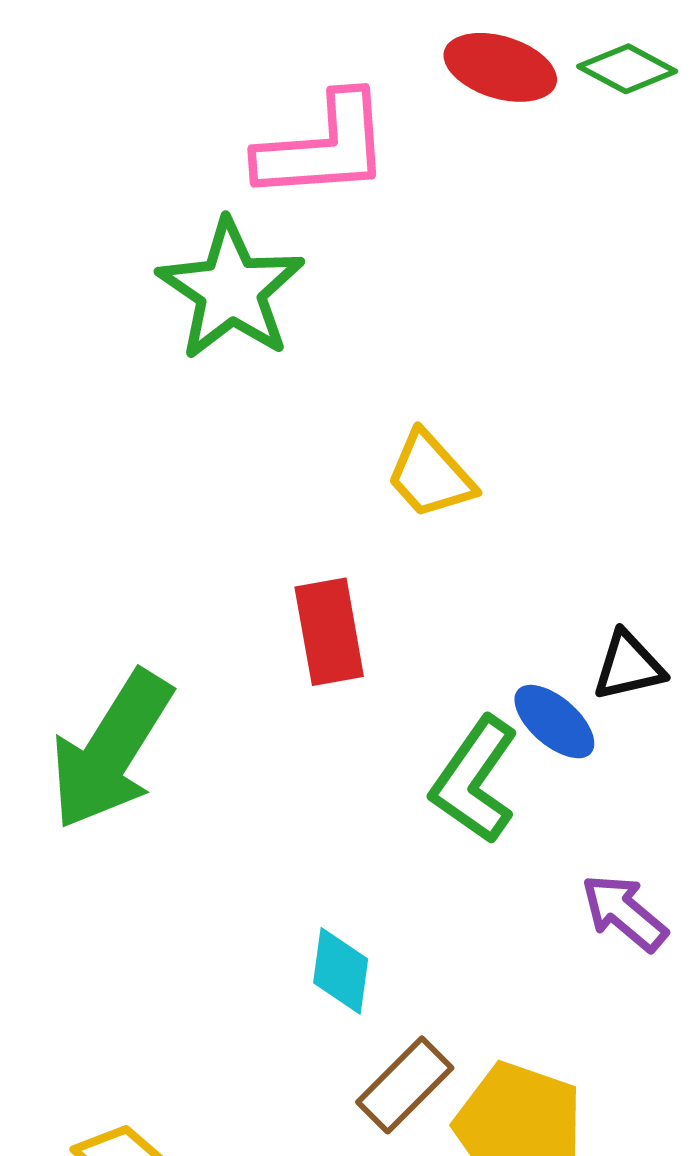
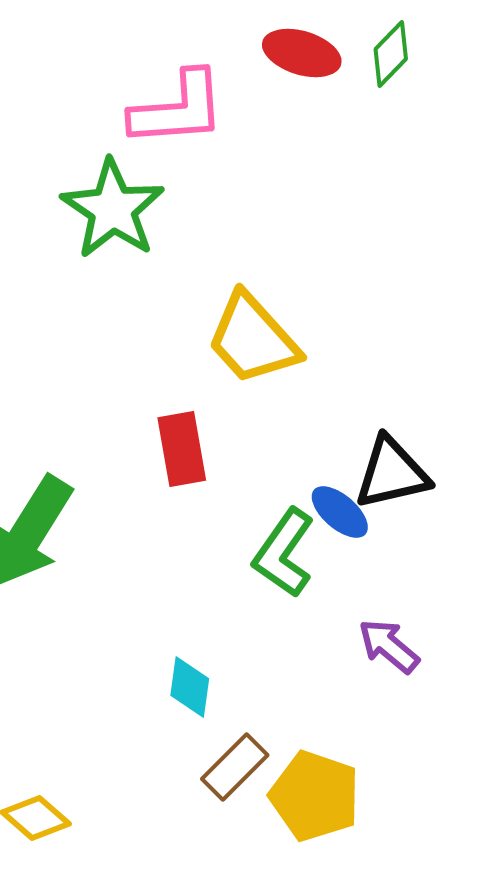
green diamond: (627, 69) -> (391, 54), turned -74
yellow trapezoid: (430, 475) -> (253, 339), size x1.5
black triangle: (629, 666) -> (392, 473), size x1.5

